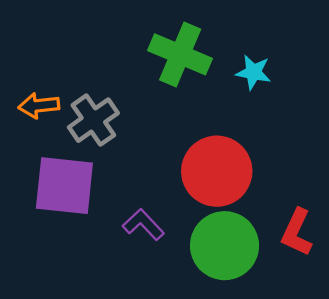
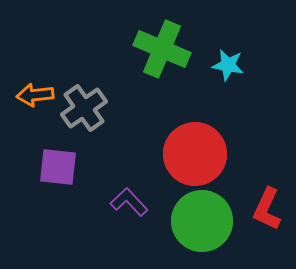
purple square: (64, 186) -> (58, 167), size x0.7

